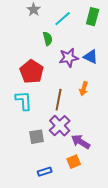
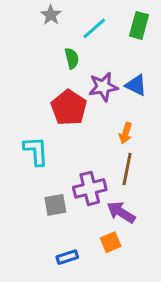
red pentagon: (32, 72) -> (69, 108), moved
brown line: (59, 100) -> (127, 169), moved
purple cross: (60, 126) -> (90, 188), turned 30

